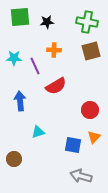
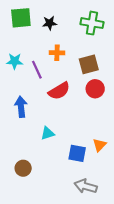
brown square: (91, 51) -> (89, 64), moved
red circle: (90, 110) -> (95, 89), moved
cyan triangle: (38, 132) -> (47, 133), moved
brown circle: (14, 159) -> (23, 168), moved

